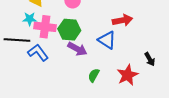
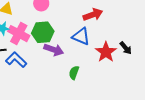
pink cross: (45, 27) -> (19, 34), turned 30
red star: (128, 75) -> (106, 52), moved

